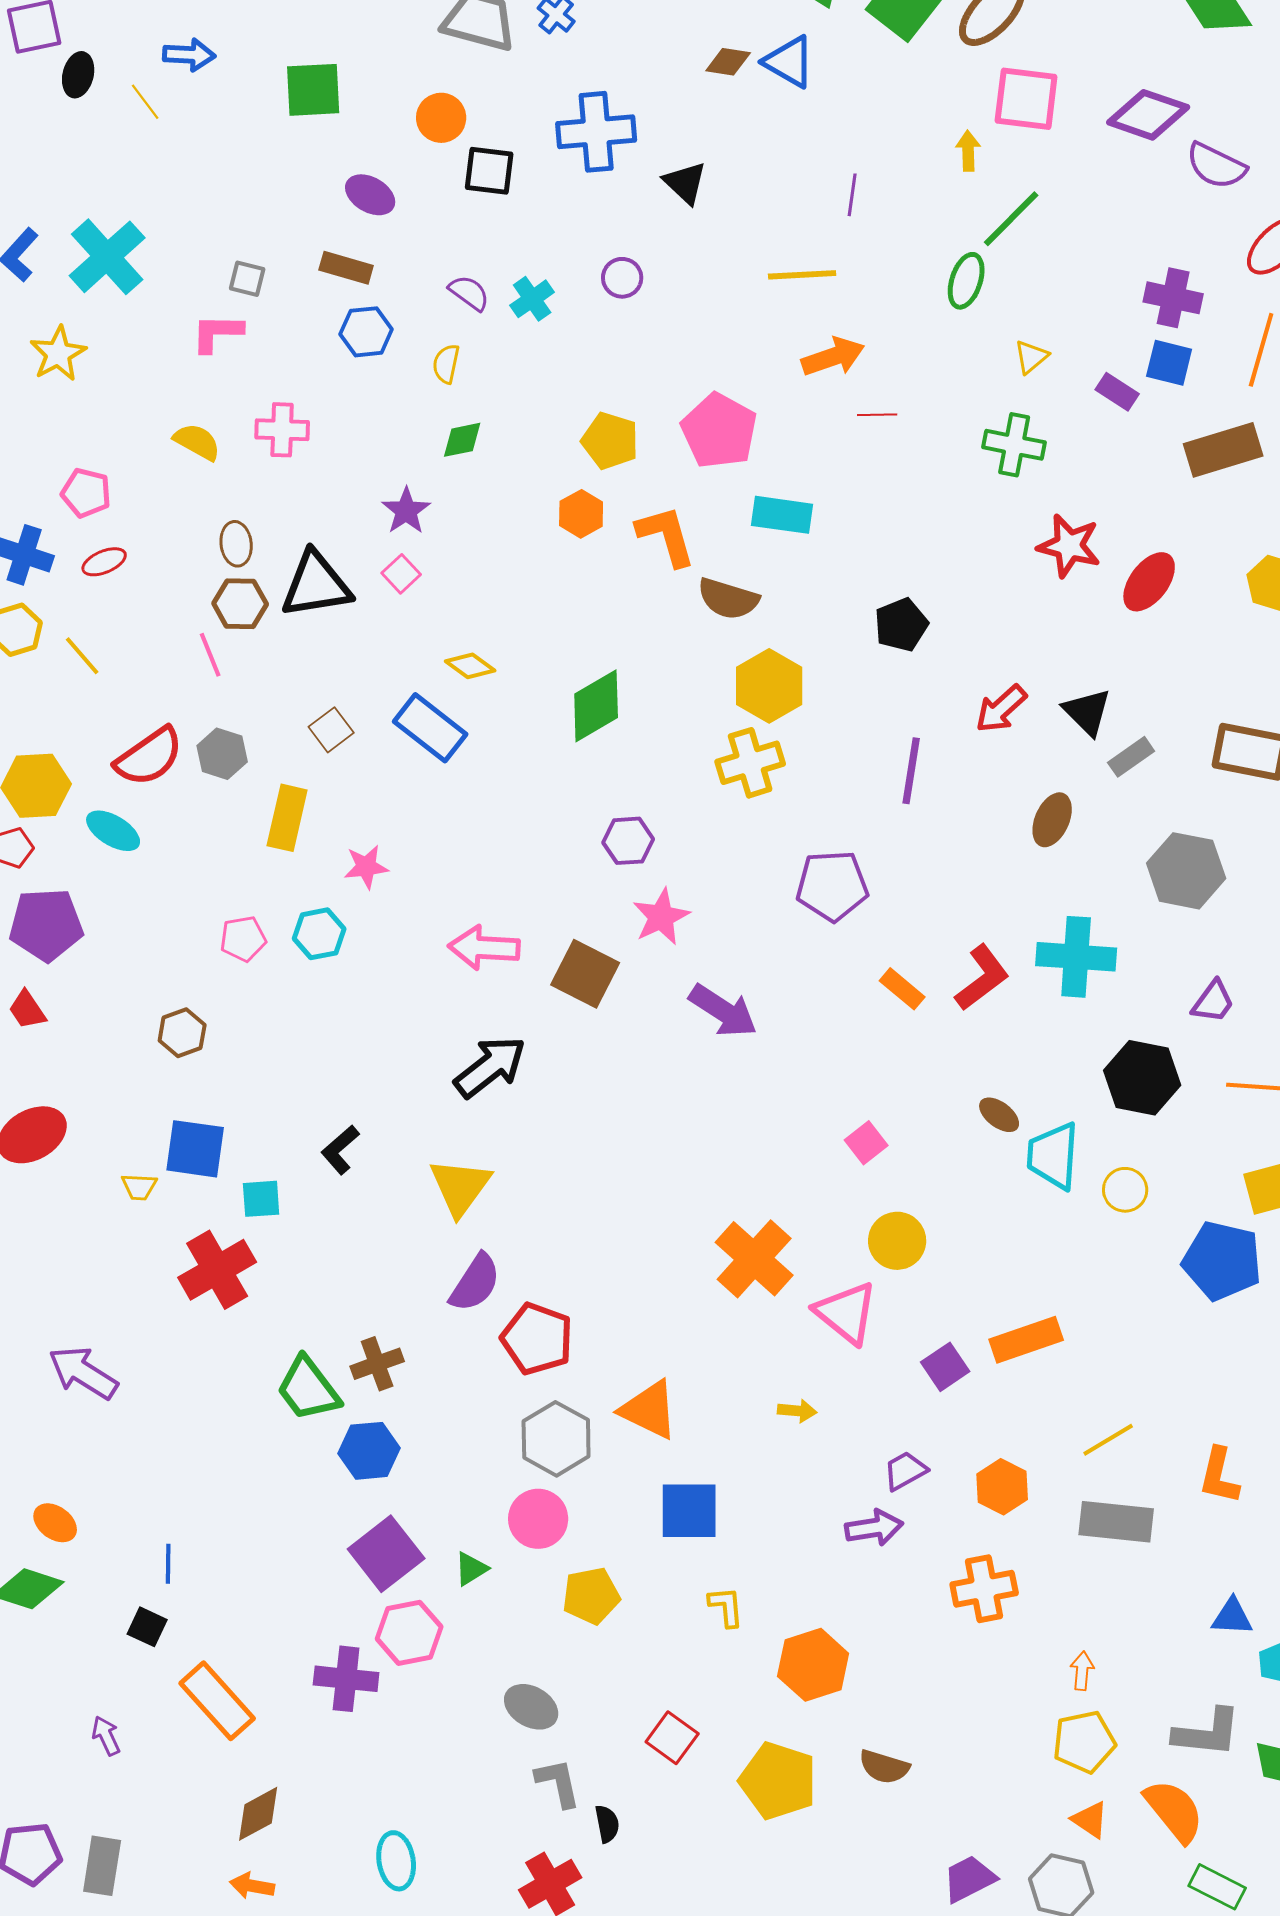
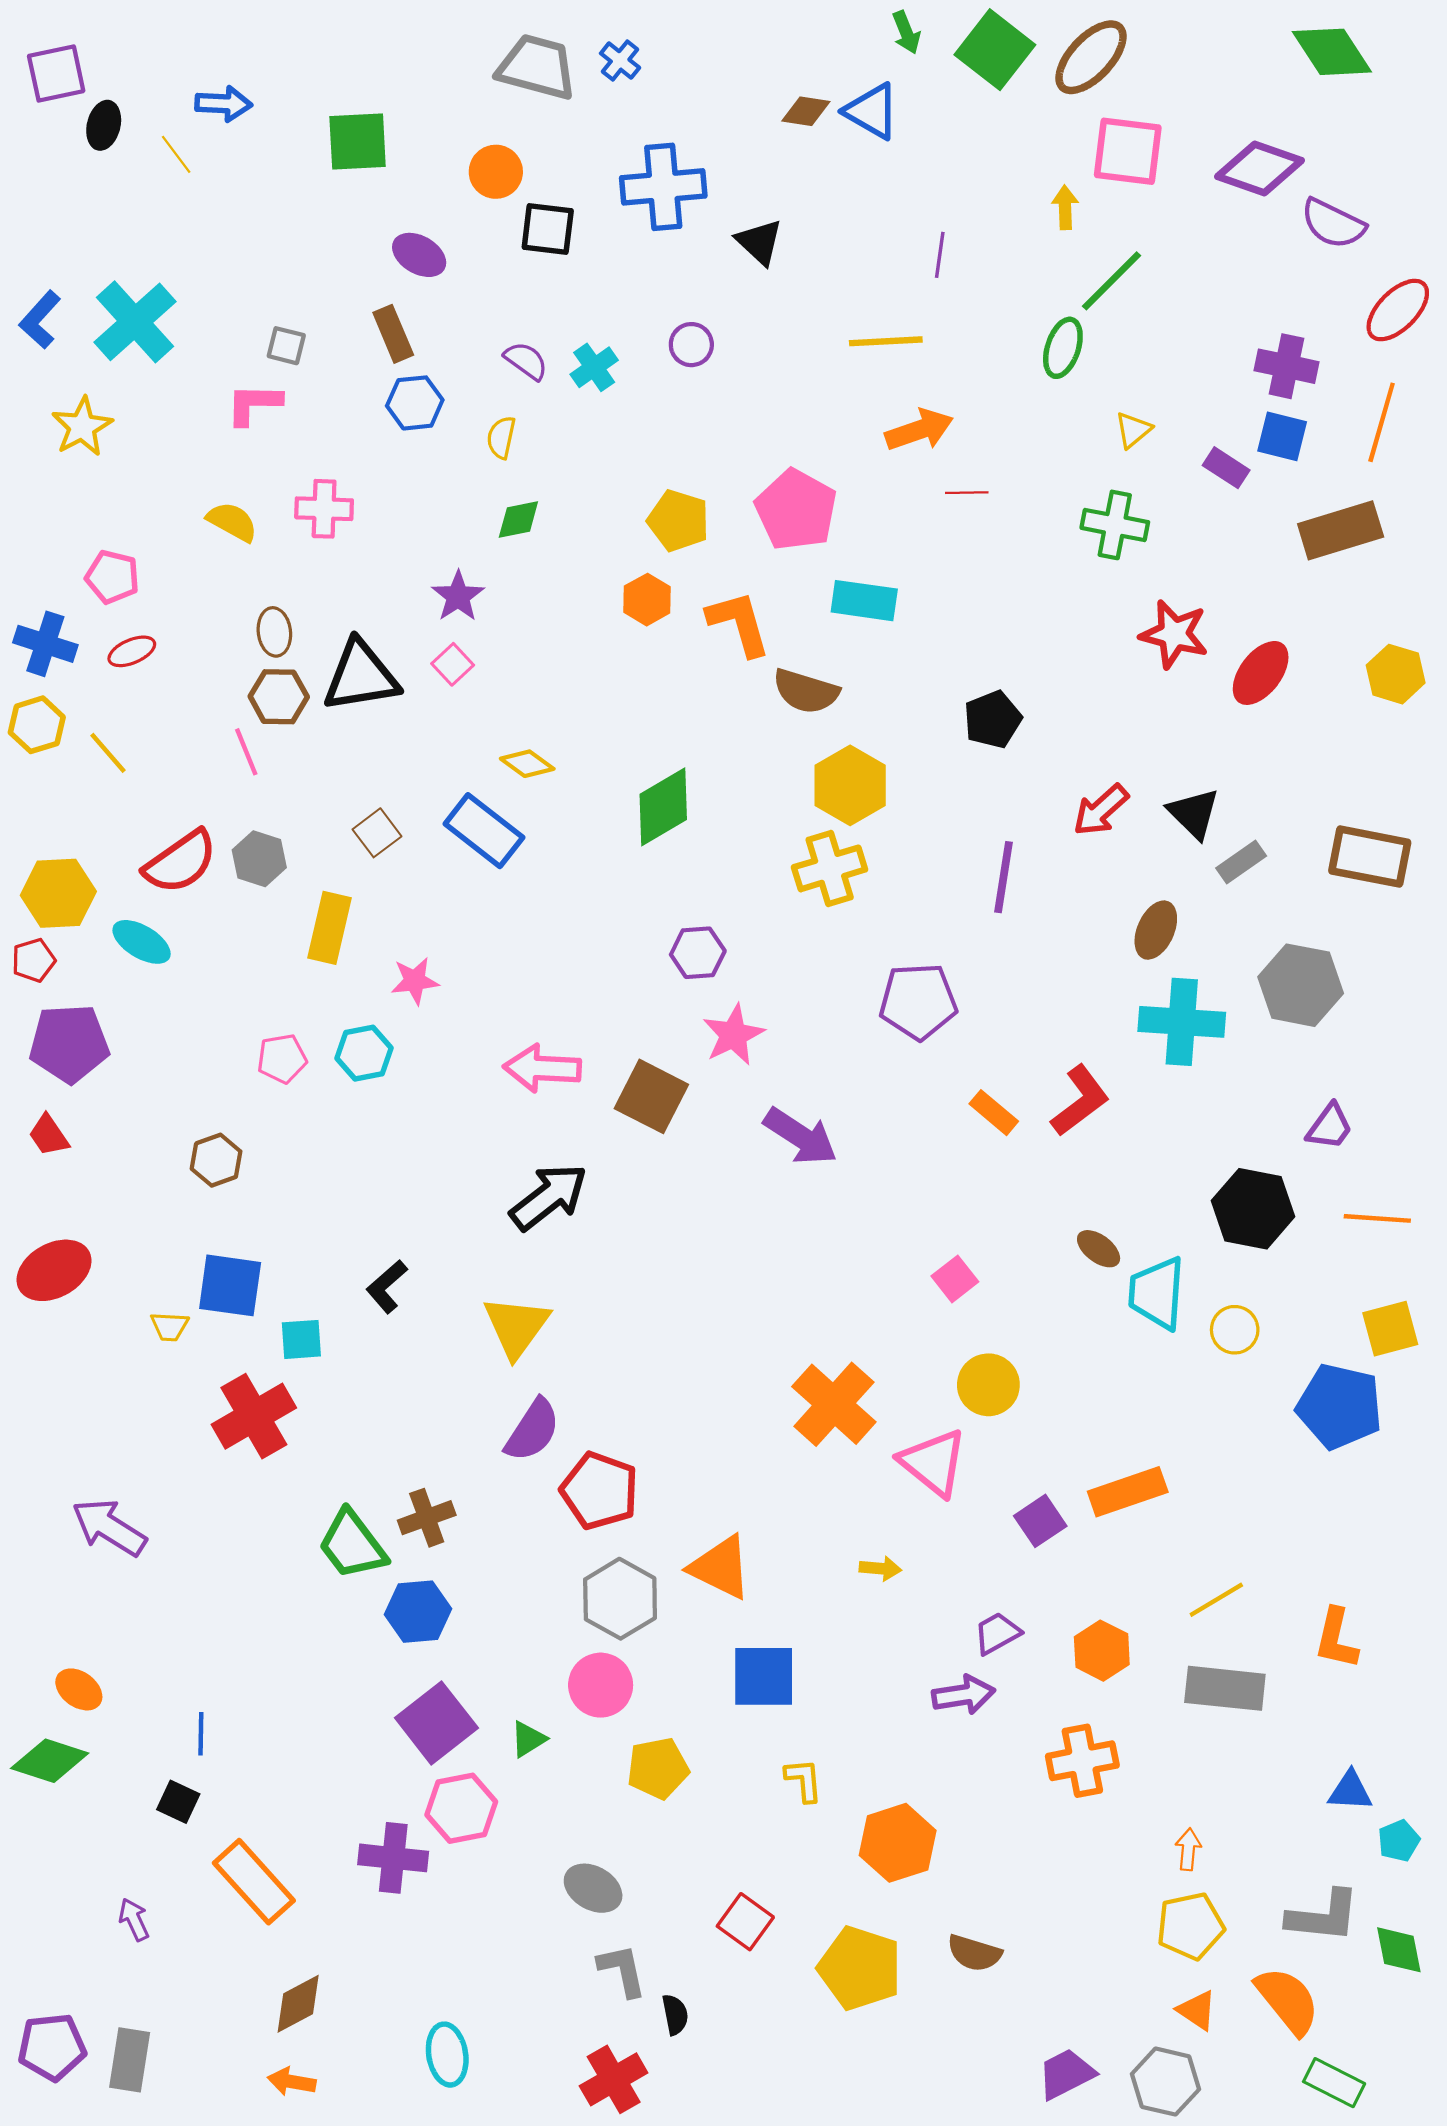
brown rectangle: (346, 268) -> (393, 334), turned 51
cyan cross: (1076, 957) -> (1182, 1022), moved

